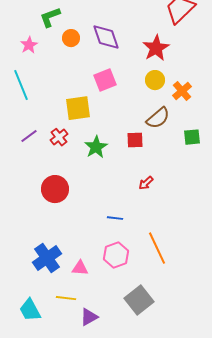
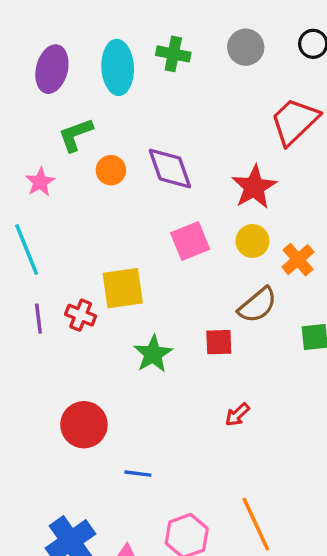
pink square: (105, 80) -> (190, 241), moved
purple line: (29, 136) -> (38, 319), moved, turned -60
red cross: (59, 137) -> (81, 315), moved, turned -30
blue line: (115, 218) -> (138, 474), moved

